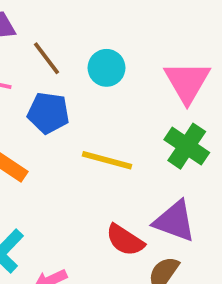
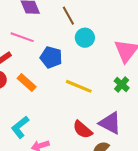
brown line: (46, 58) -> (68, 16), moved
green cross: (187, 146) -> (122, 84), size x0.7

